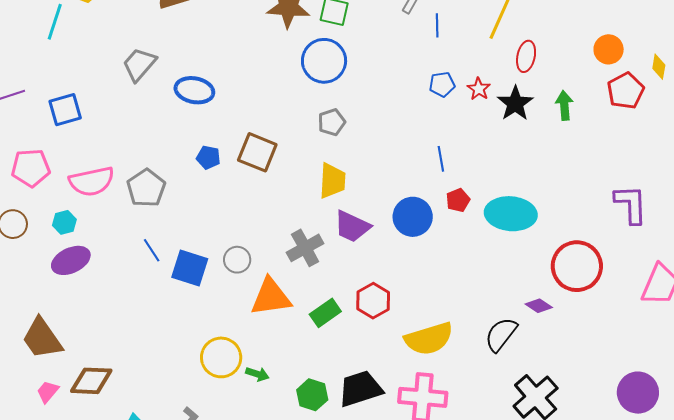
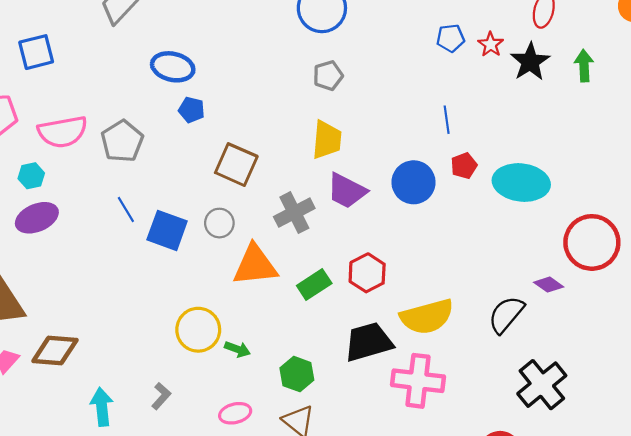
blue ellipse: (194, 90) -> (173, 67), moved
brown square: (257, 152) -> (236, 165), moved
black trapezoid: (360, 389) -> (369, 342), moved

